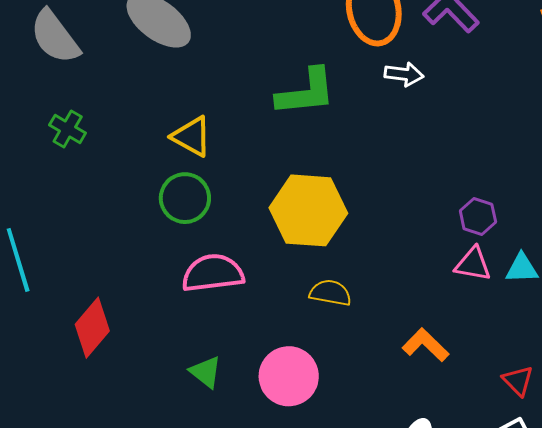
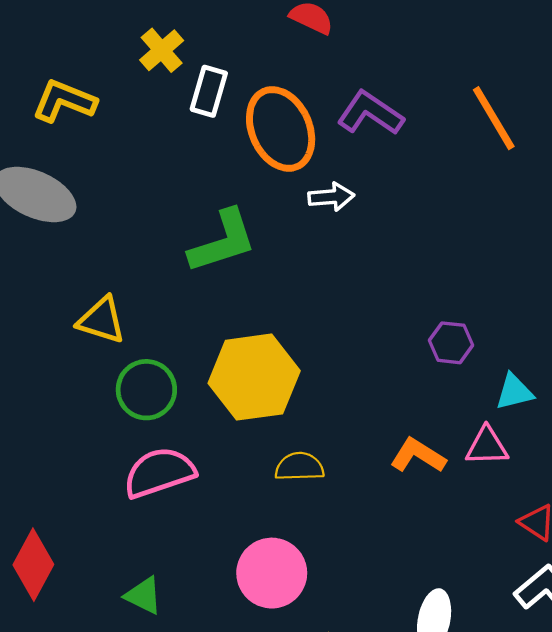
green circle: (185, 198) -> (146, 390), moved
pink triangle: (473, 264) -> (487, 446), moved
orange L-shape: (426, 345) -> (418, 456), moved
green triangle: (206, 372) -> (144, 596), moved

